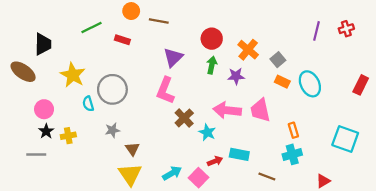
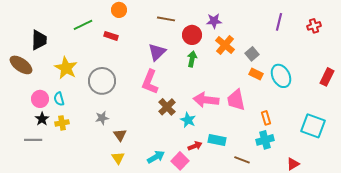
brown line: (159, 21) -> (166, 19), moved
purple line: (317, 31) -> (279, 22), moved
purple star: (236, 76) -> (214, 21), moved
cyan semicircle: (88, 104) -> (59, 99), moved
yellow triangle: (130, 174) -> (118, 158), size x0.6

